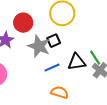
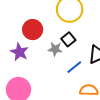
gray star: (39, 46) -> (55, 49), size x0.6

